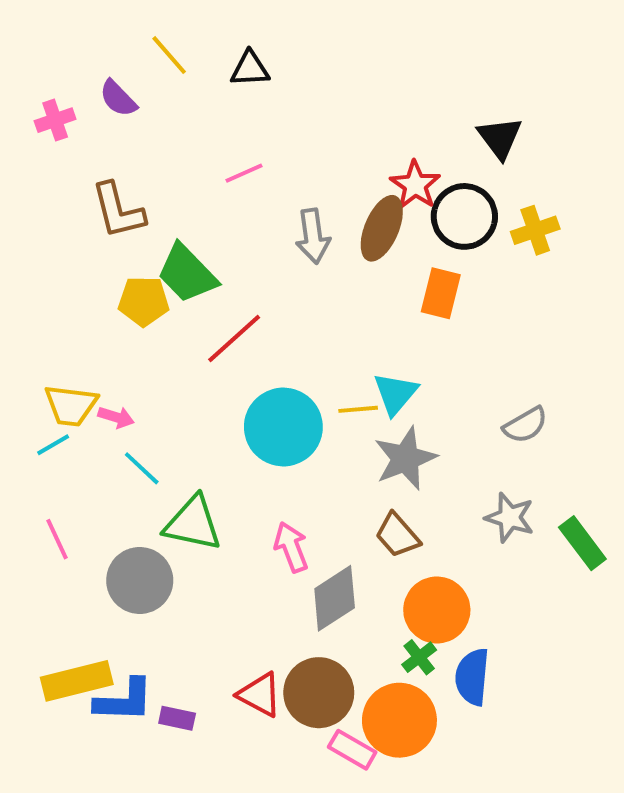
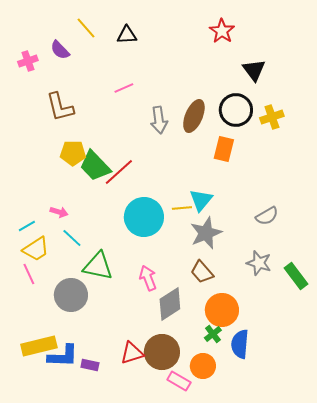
red star: (415, 185) -> (222, 31), moved
green trapezoid: (187, 274) -> (95, 166), moved
yellow trapezoid: (71, 405) -> (36, 249), moved, turned -40
red triangle: (260, 695) -> (132, 353), turned -45
orange circle: (399, 720) -> (203, 366), size x0.7

